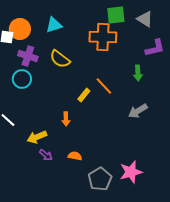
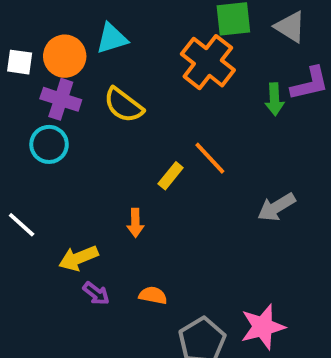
orange circle: (20, 29) -> (65, 56), moved
orange cross: (103, 37) -> (208, 62), turned 36
green arrow: (138, 73) -> (275, 99), moved

